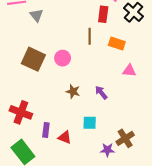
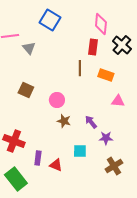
pink circle: (63, 58) -> (57, 100), moved
brown square: (33, 59) -> (26, 90), size x0.7
purple star: (107, 150) -> (106, 138), moved

